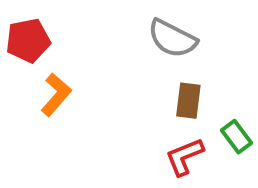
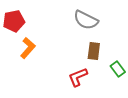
red L-shape: (184, 157) -> (78, 77), moved

